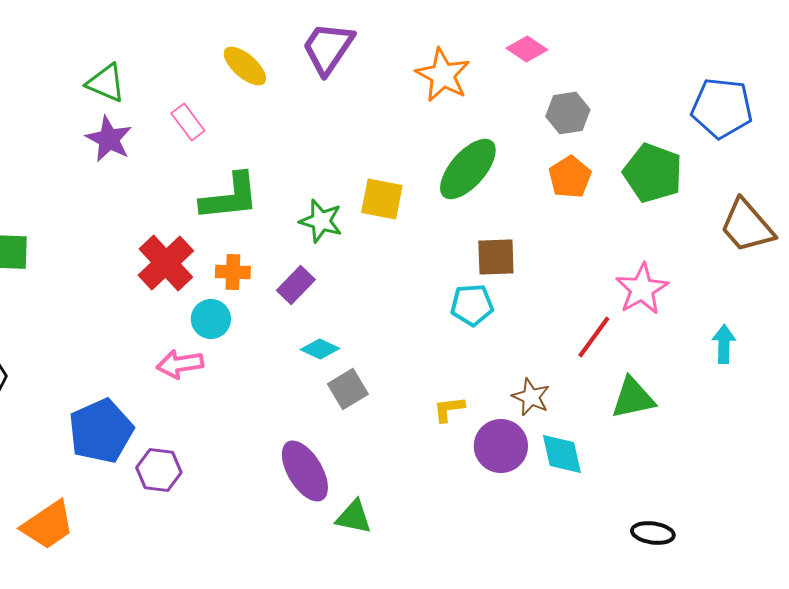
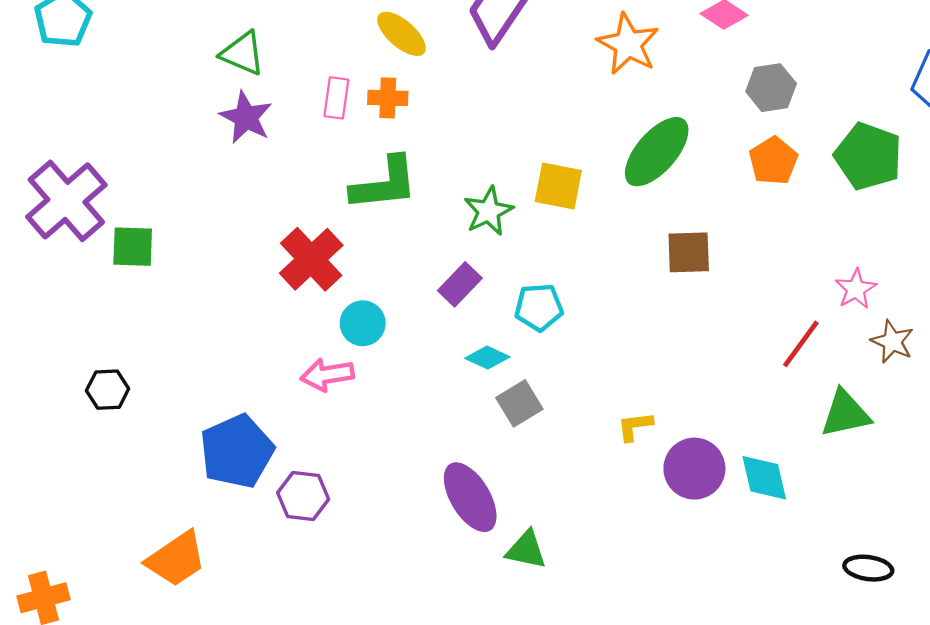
pink rectangle: (188, 122) -> (336, 98), turned 45
green star: (321, 221) -> (488, 211), turned 30
orange cross: (233, 272) -> (388, 98), moved
pink star: (642, 289) -> (856, 289), size x0.7
cyan pentagon: (472, 305) -> (539, 307), moved
brown star: (531, 397) -> (892, 342), moved

